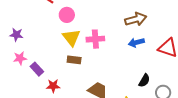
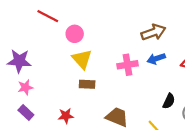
purple star: (16, 35) -> (19, 61), size x1.5
pink cross: (95, 39) -> (127, 65), moved
purple rectangle: (37, 69) -> (26, 112), moved

